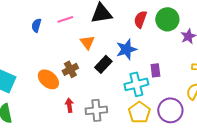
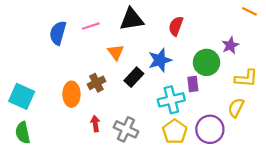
green circle: (167, 19) -> (206, 62), moved
blue semicircle: (36, 25) -> (58, 33), size x1.5
orange ellipse: (48, 79) -> (71, 94), turned 50
gray cross: (96, 110) -> (126, 129), turned 30

